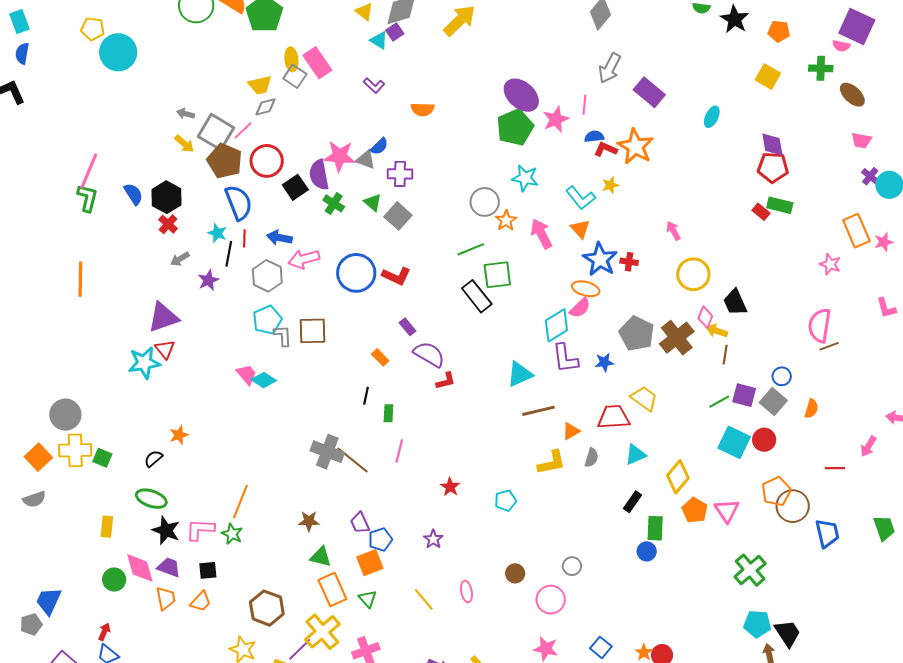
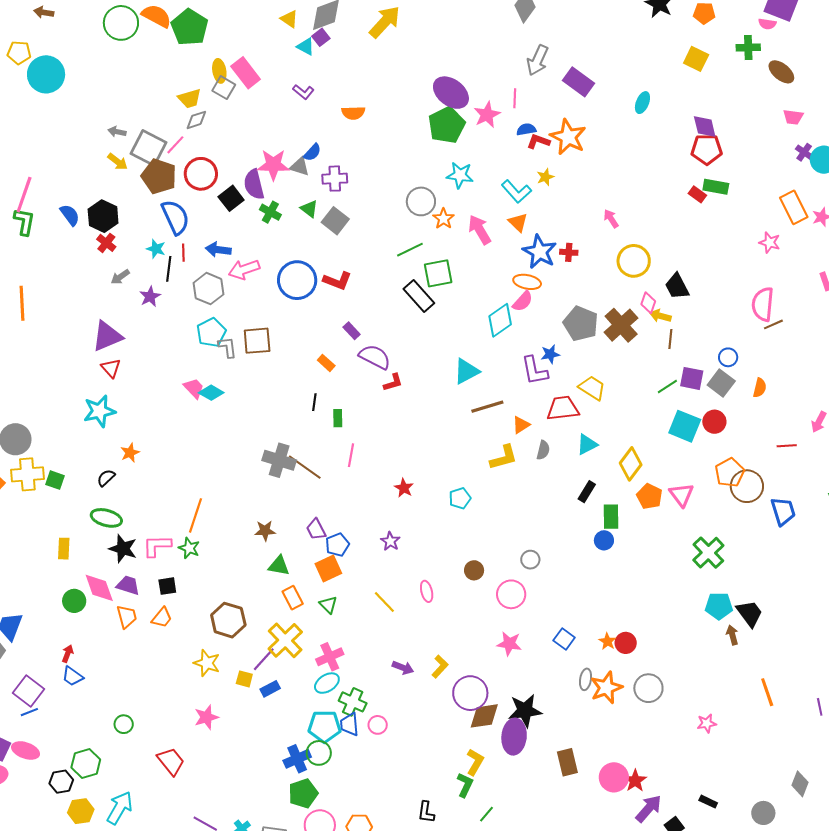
purple L-shape: (565, 358) -> (535, 371), moved
cyan star: (144, 363) -> (99, 411), moved
orange rectangle: (332, 590) -> (293, 598), size x0.7

